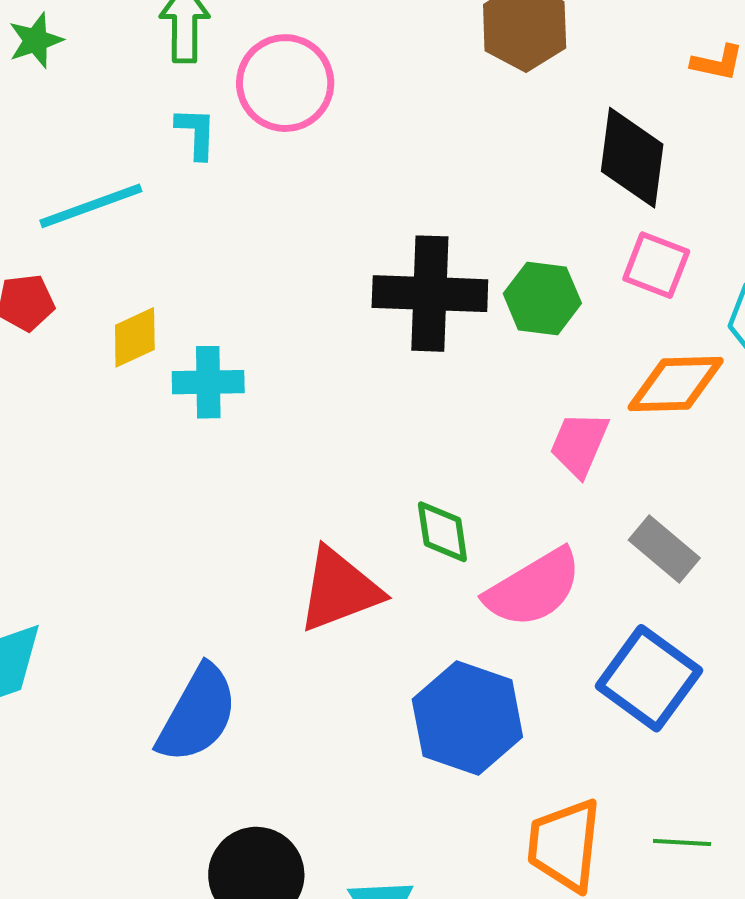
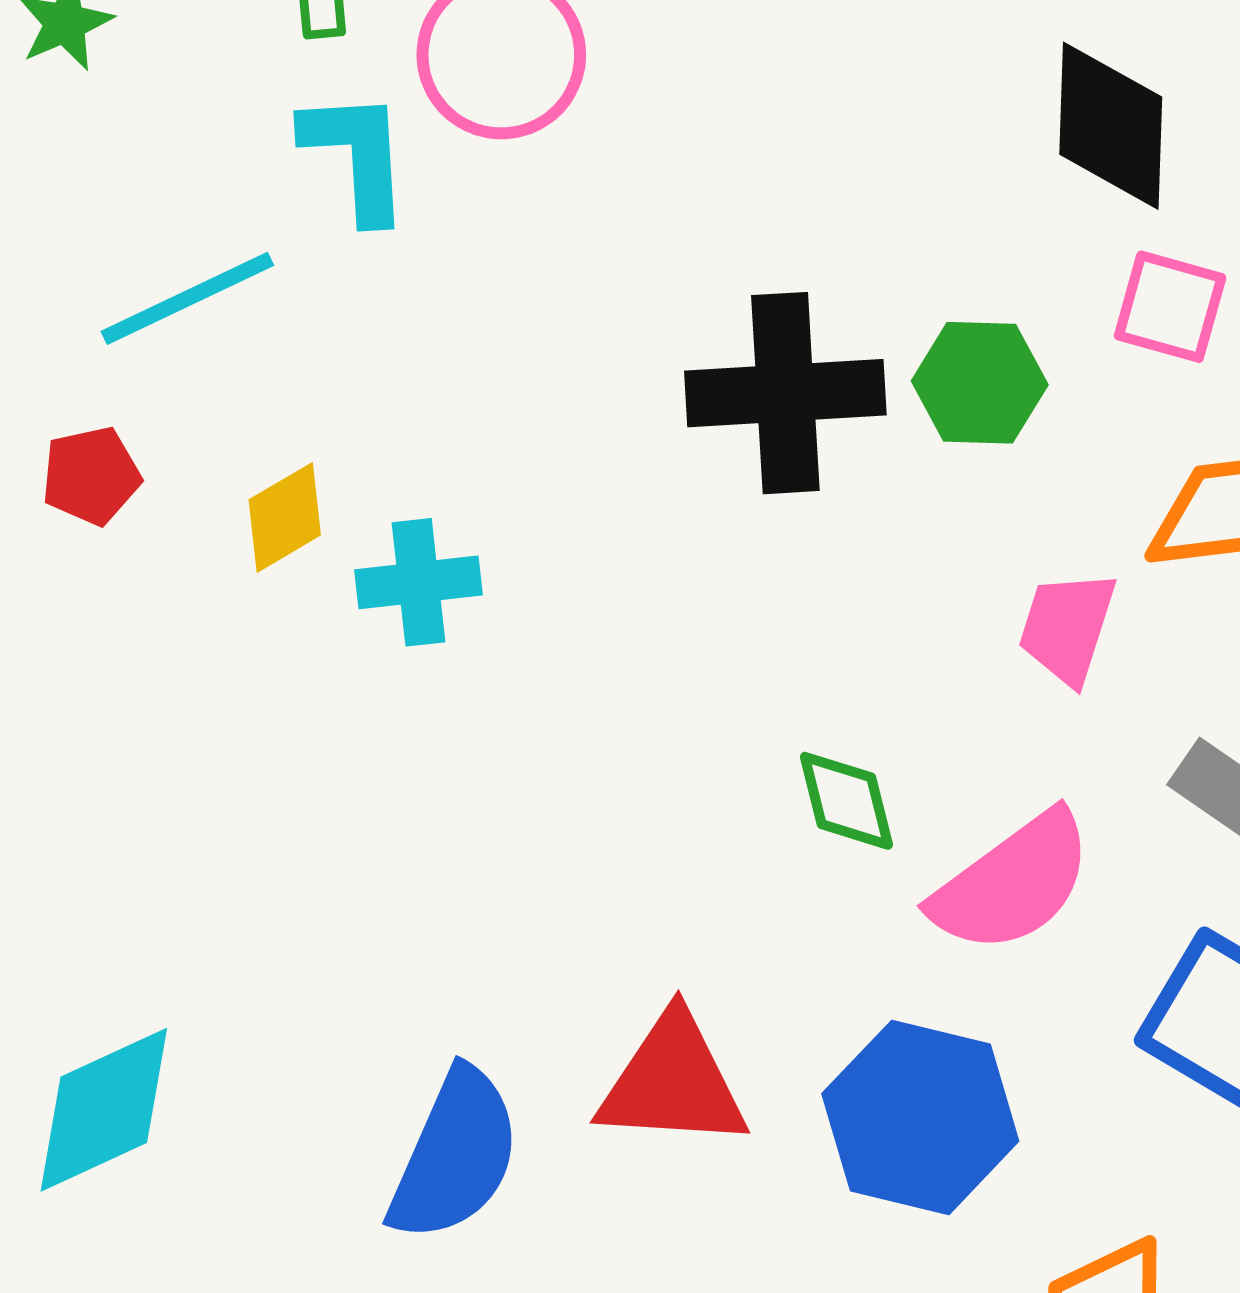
cyan L-shape: (196, 133) -> (357, 156), size x1.5
red triangle: (339, 590) -> (673, 1082), moved, turned 30

